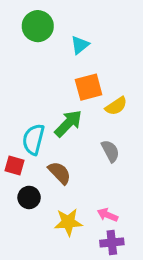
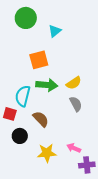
orange square: (89, 87) -> (39, 60), moved
yellow semicircle: (116, 106) -> (74, 83), moved
green arrow: (68, 123) -> (47, 85), turned 50
purple cross: (112, 242) -> (87, 165), moved

